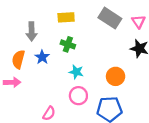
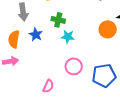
cyan star: (76, 72) -> (68, 37), moved
orange circle: (116, 76) -> (108, 29), moved

